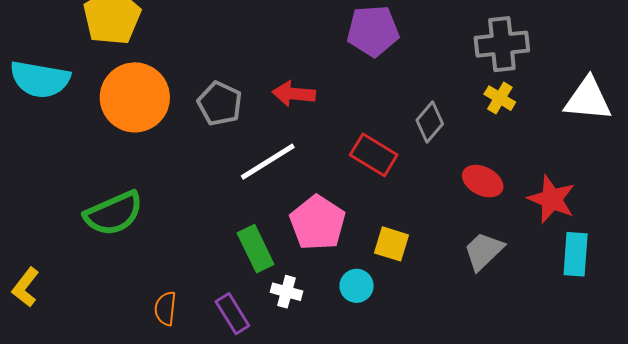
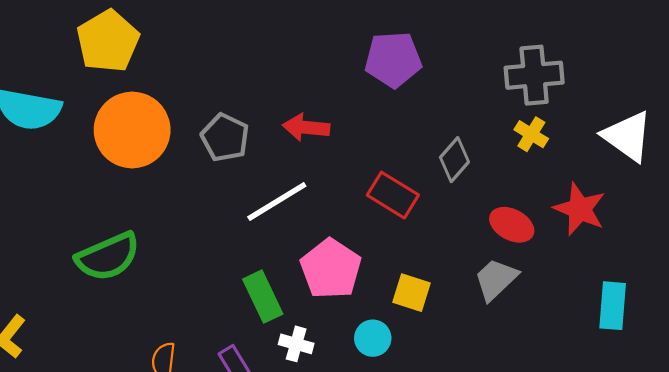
white triangle: (588, 99) -> (628, 136), turned 30
red star: (552, 199) -> (580, 209), moved
gray trapezoid: (484, 251) -> (496, 279), moved

